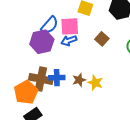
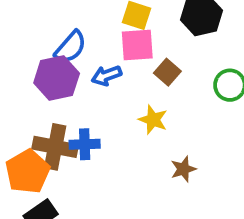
pink square: (70, 26) -> (137, 45), moved
brown star: (79, 80) -> (183, 169), moved
yellow star: (95, 83) -> (153, 120), moved

